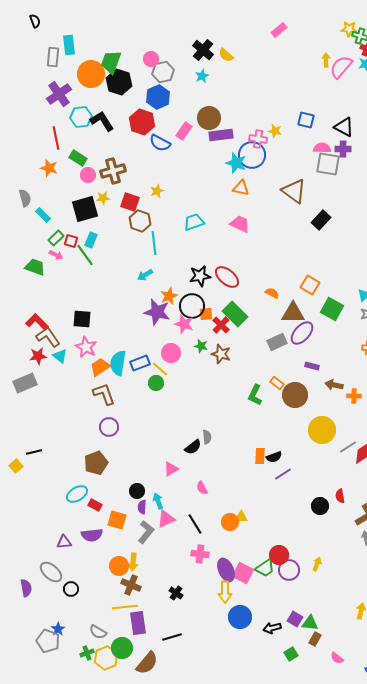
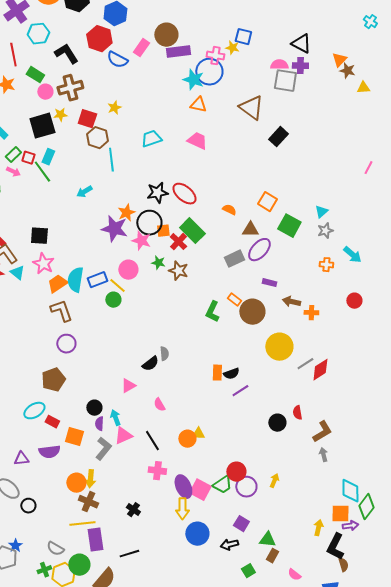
blue square: (306, 120) -> (243, 37), moved
black L-shape: (102, 121) -> (66, 54), moved
cyan arrow: (145, 275) -> (84, 192), moved
brown triangle: (293, 313) -> (250, 230), size x0.7
purple square: (295, 619) -> (241, 524), moved

